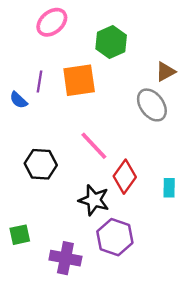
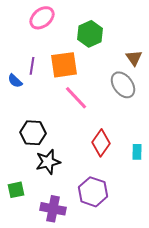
brown triangle: (165, 72) -> (134, 58), turned -36
pink line: (94, 146) -> (76, 98), moved
black star: (94, 200) -> (48, 162), moved, turned -30

